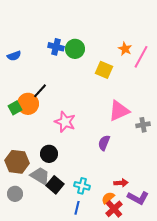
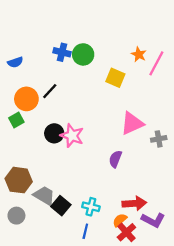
black line: (40, 91) -> (50, 91), moved
orange circle: (28, 104) -> (26, 99), moved
black circle: (49, 154) -> (54, 133), moved
red arrow: (121, 183) -> (134, 203), size x1.5

